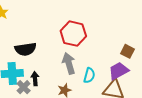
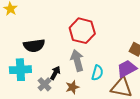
black arrow: (35, 79) -> (55, 73), moved, turned 32
gray cross: (24, 87) -> (45, 84), moved

